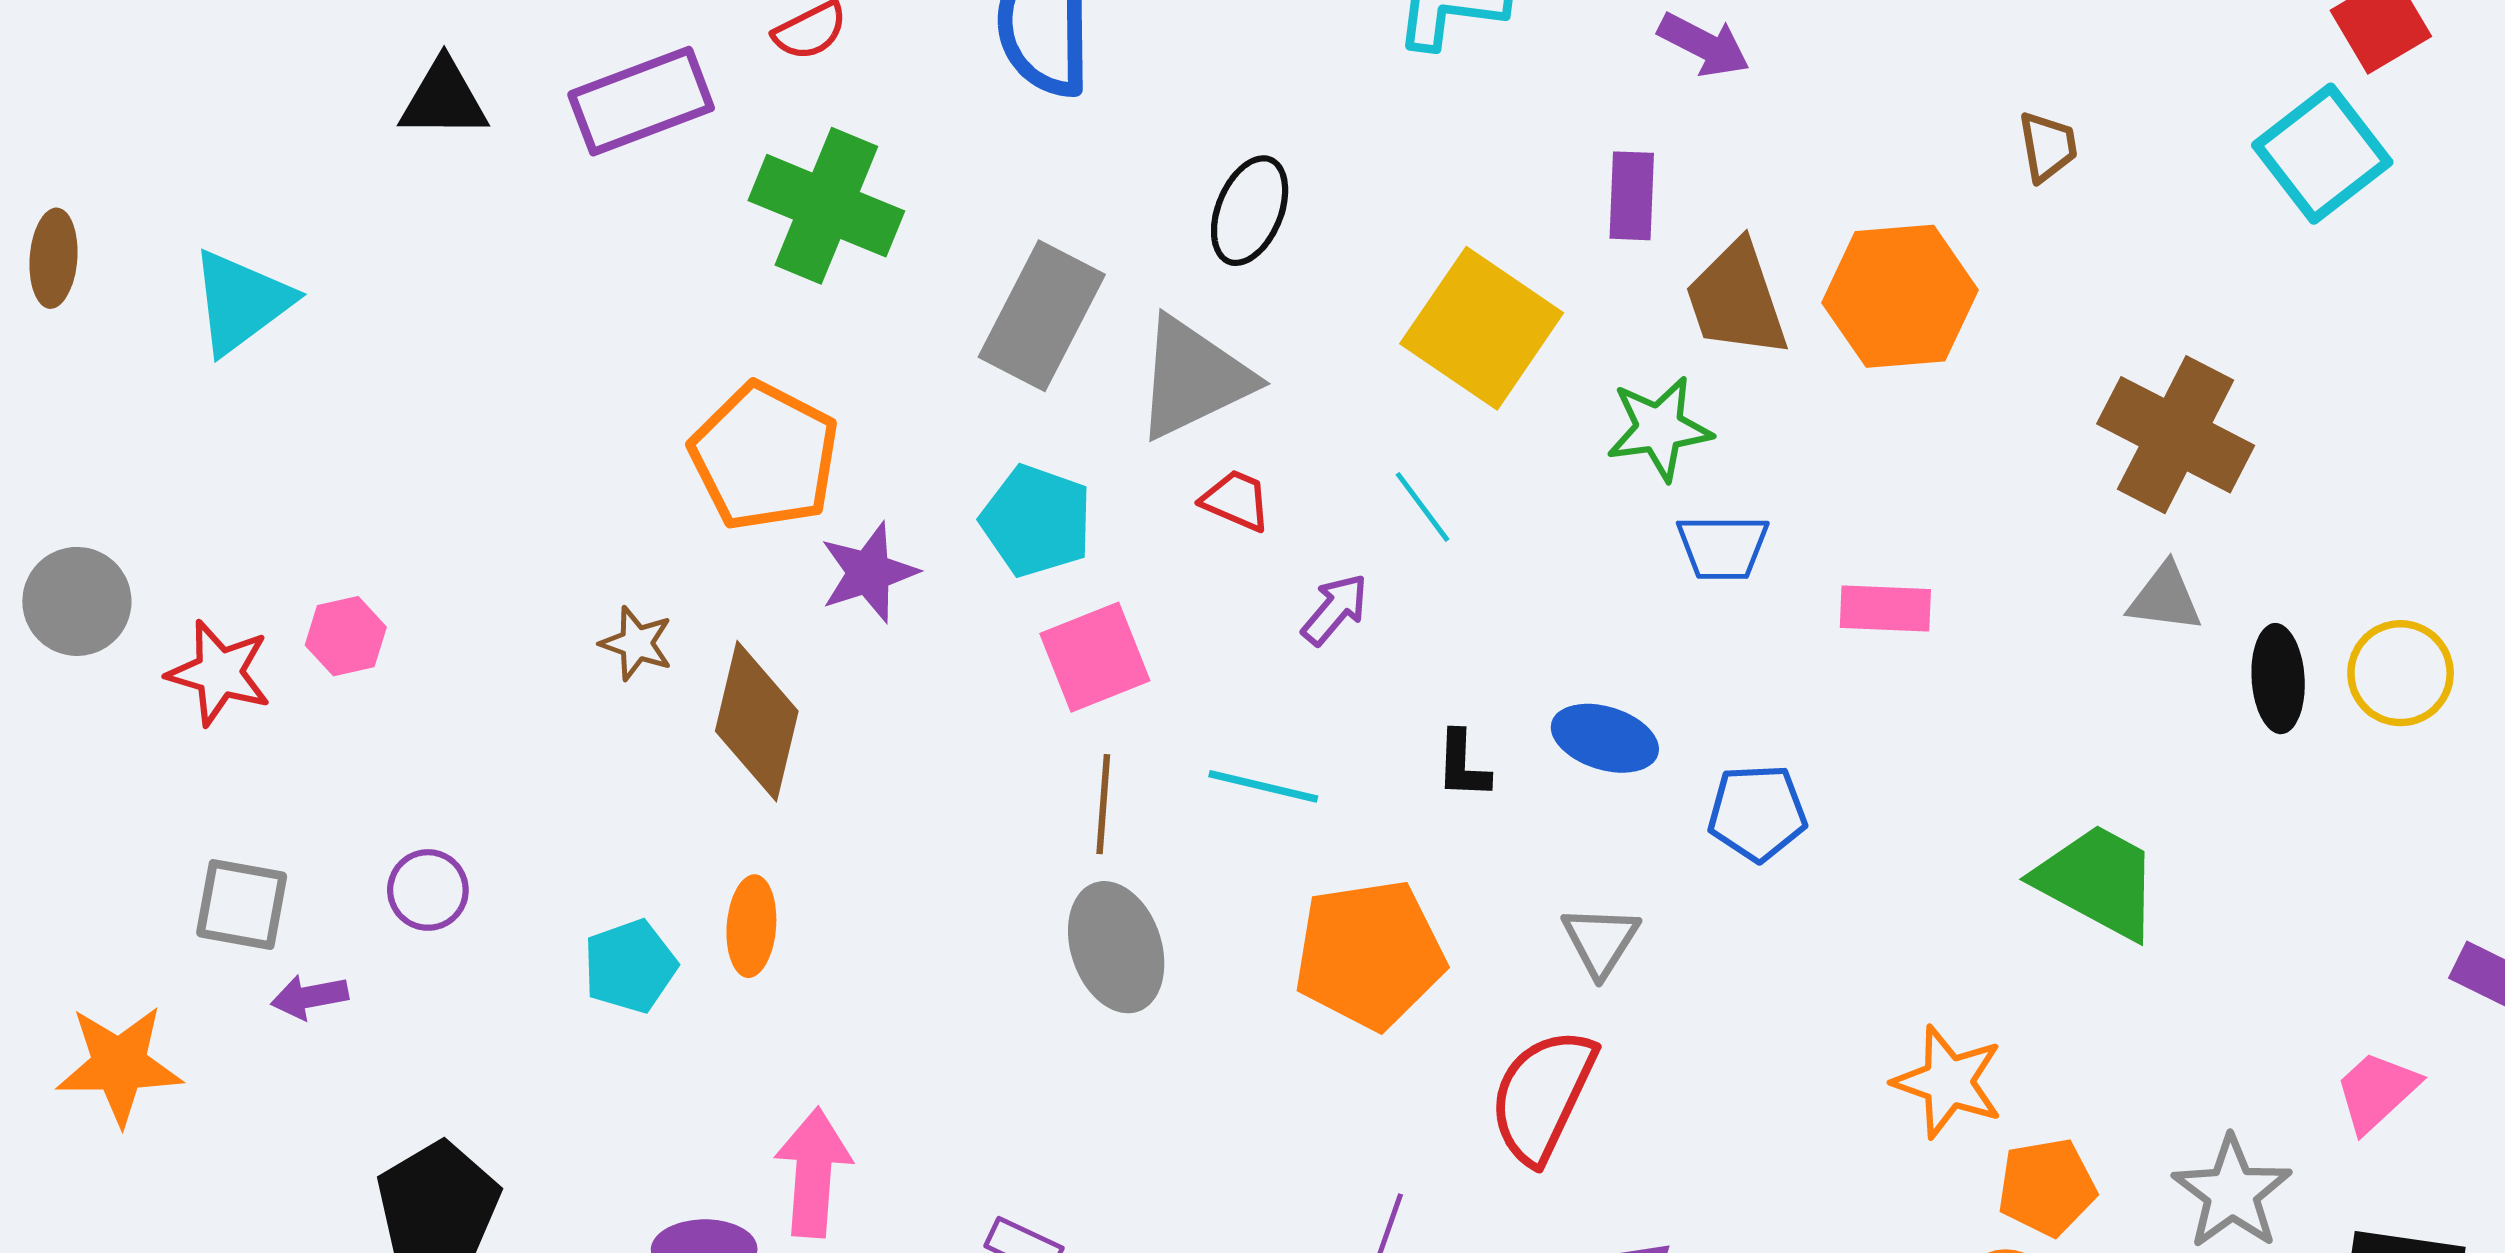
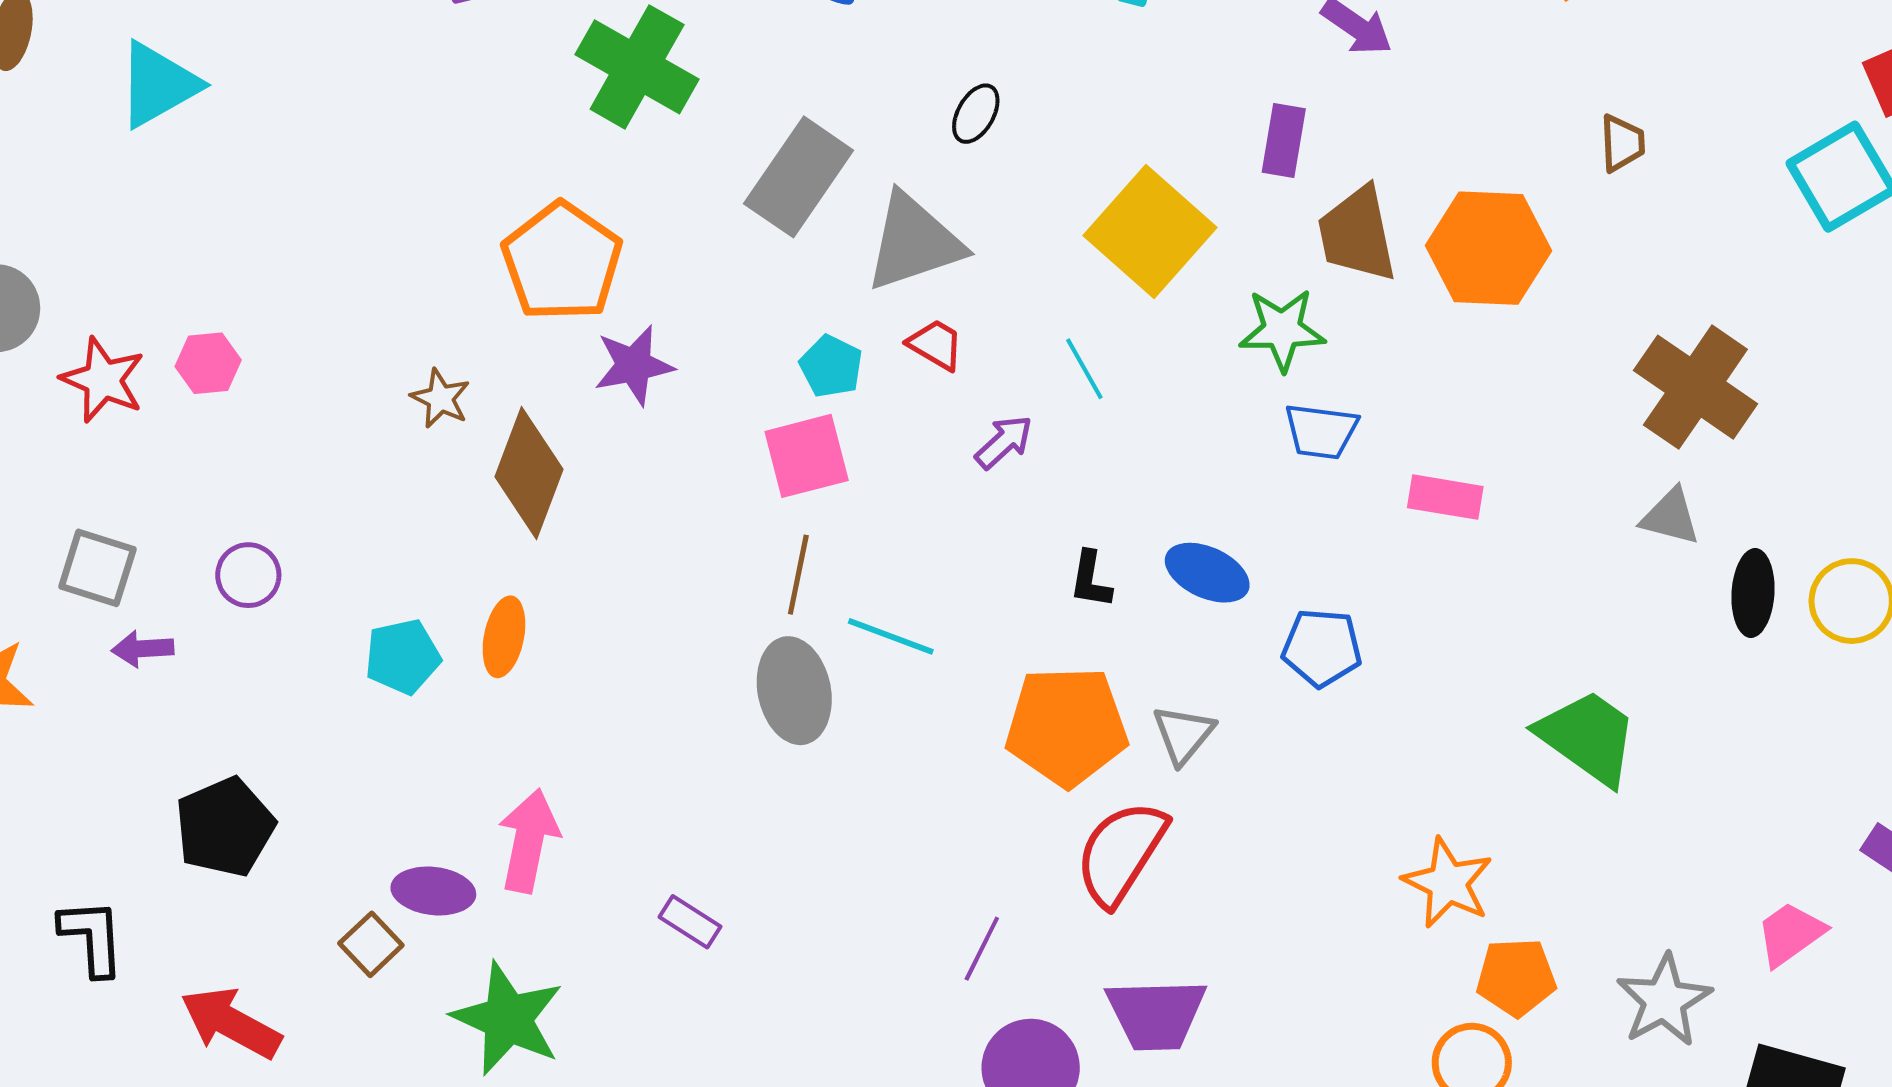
black ellipse: (1250, 211) -> (976, 114), size x0.7
cyan pentagon: (1036, 521) -> (831, 366), moved, size x0.7
cyan line: (1263, 786) -> (891, 636), moved
orange pentagon: (1370, 954) -> (1067, 726), moved

